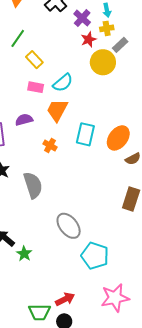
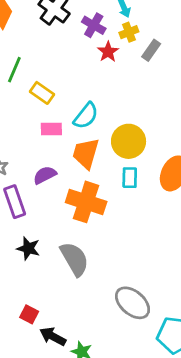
yellow circle: (103, 62) -> (129, 141), moved
cyan rectangle: (85, 134) -> (130, 178), size x0.7
orange cross: (50, 145) -> (86, 202), size x2.0

